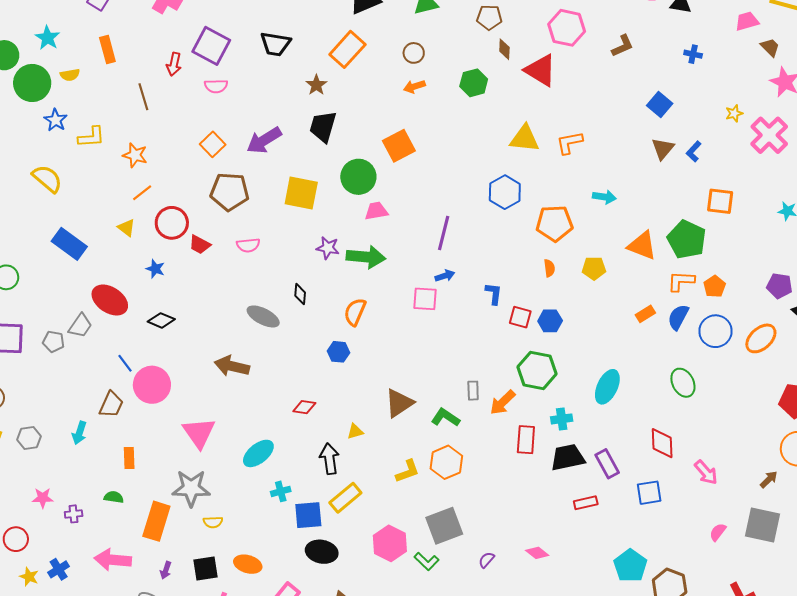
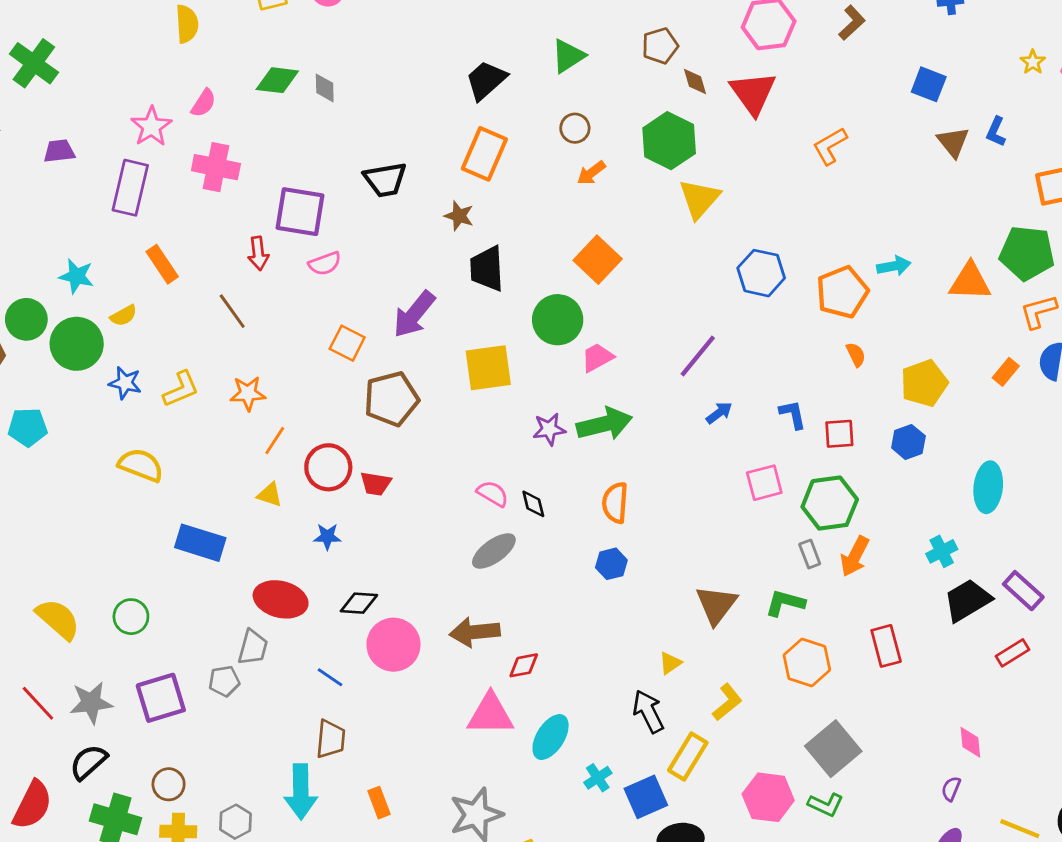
red triangle: (541, 70) -> (753, 93), turned 42
green hexagon: (474, 83) -> (669, 141), size x1.4
yellow triangle: (525, 139) -> (699, 199), moved, turned -36
orange L-shape: (569, 143) -> (830, 146), moved
cyan arrow: (604, 197) -> (894, 266), moved
purple line: (444, 233) -> (698, 356), turned 44
pink semicircle: (248, 245) -> (493, 494), moved, turned -125
yellow pentagon: (594, 268) -> (924, 383), moved, size x1.4
pink square: (425, 299) -> (764, 483), moved
gray ellipse: (263, 316) -> (494, 551), turned -44
blue hexagon: (550, 321) -> (908, 442), moved
green hexagon: (537, 370) -> (830, 503), moved
pink circle: (152, 385) -> (393, 645), moved
red diamond: (304, 407) -> (524, 665), moved
cyan arrow: (79, 433) -> (301, 792), size x1.6
pink triangle: (199, 433) -> (490, 714), moved, turned -36
red rectangle: (526, 440) -> (886, 646), moved
yellow L-shape: (407, 471) -> (727, 702), moved
pink diamond: (537, 553) -> (970, 742), turned 65
purple semicircle: (486, 560) -> (951, 789), moved

